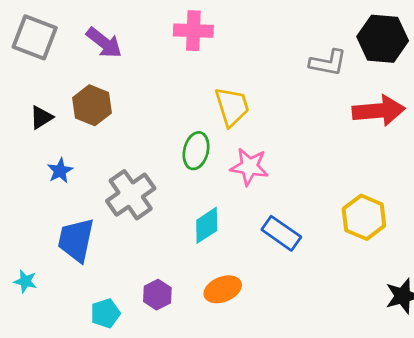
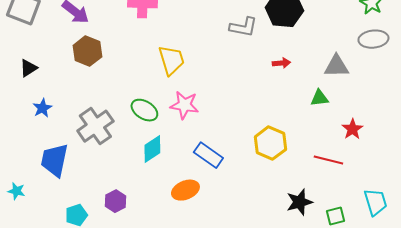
brown hexagon: (92, 105) -> (87, 51), moved
red arrow: (379, 111) -> (281, 63), size x0.5
green ellipse: (196, 151) -> (144, 110), moved, turned -72
orange ellipse: (223, 289) -> (185, 190), moved

